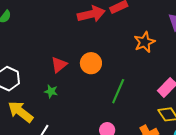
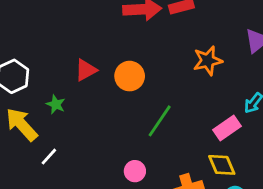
green star: (51, 91) -> (56, 104), moved

